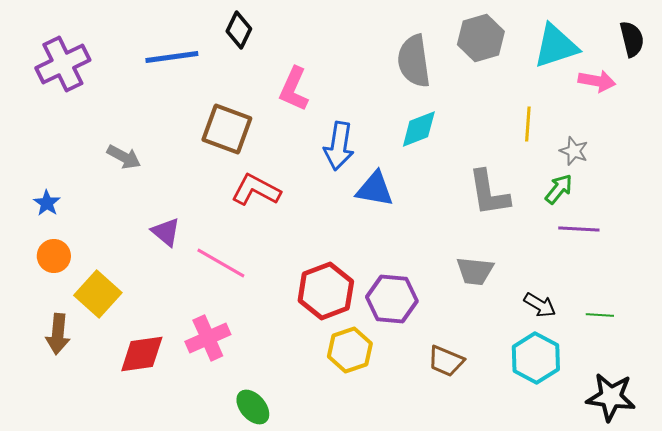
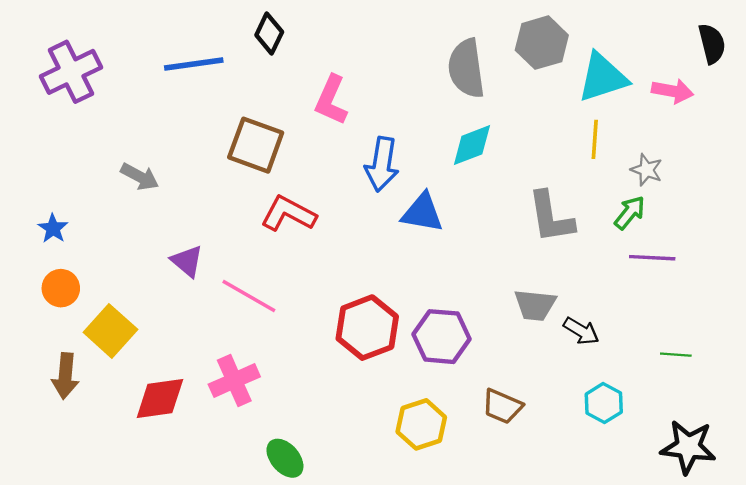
cyan triangle: (556, 46) -> (603, 77), moved
black arrow: (540, 305) -> (581, 331), moved
yellow hexagon: (350, 350) -> (421, 424), moved
cyan hexagon: (536, 358) -> (604, 403), size x0.7

